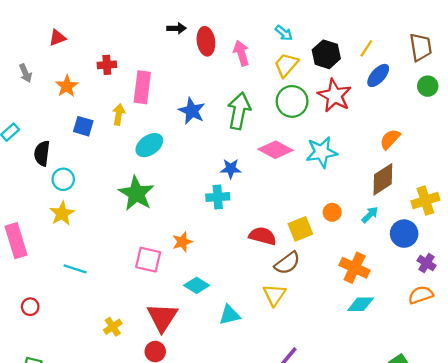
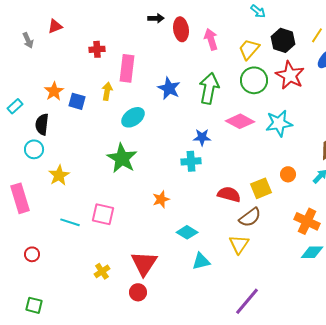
cyan arrow: (284, 33) -> (258, 11), moved
gray arrow: (25, 73) -> (28, 40), moved
orange star: (67, 86) -> (54, 91), moved
cyan circle: (63, 179) -> (34, 149), moved
pink square: (148, 260) -> (103, 214), moved
cyan diamond: (197, 285) -> (187, 232), moved

